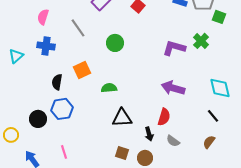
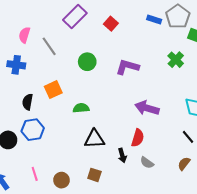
pink semicircle: (43, 17) -> (24, 35), moved
purple L-shape: (174, 48) -> (127, 67), moved
brown circle: (145, 158) -> (61, 180), moved

